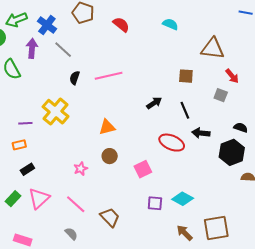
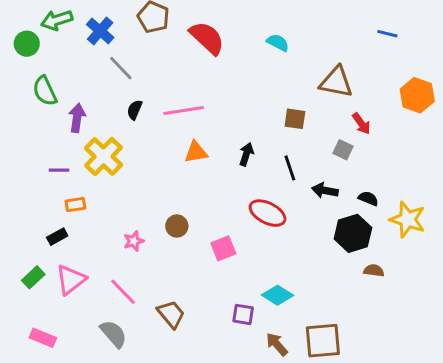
red semicircle: (121, 25) -> (207, 38), size x1.5
purple arrow: (32, 48) -> (77, 118), moved
black arrow: (154, 103) -> (246, 154), turned -42
orange triangle: (107, 127) -> (196, 152), moved
black arrow: (201, 133) -> (325, 190), moved
orange rectangle: (19, 145) -> (75, 205), moved
purple square: (155, 203) -> (243, 314), moved
gray semicircle: (71, 234) -> (114, 334), size x1.5

